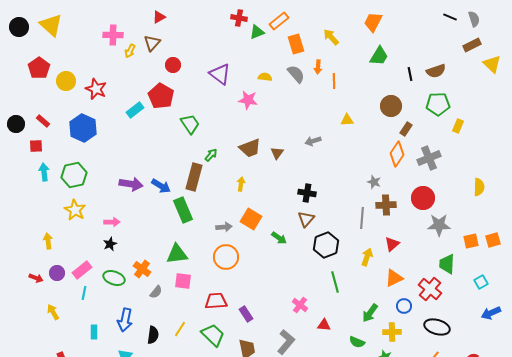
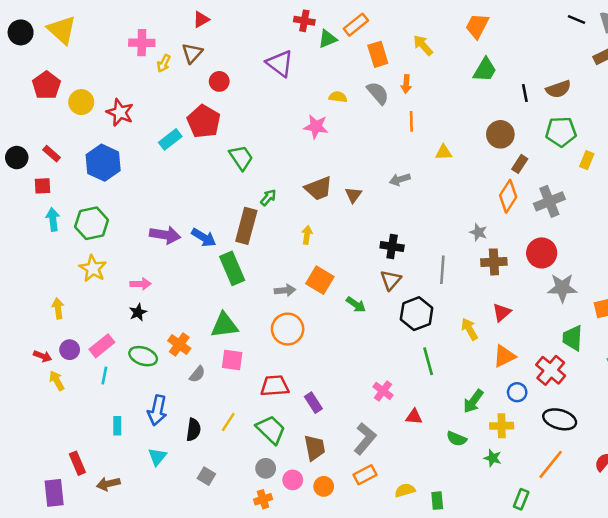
purple triangle: (220, 74) -> (280, 63), moved
orange line: (334, 81) -> (411, 121), moved
gray line: (362, 218) -> (442, 270), moved
yellow arrow: (367, 257) -> (469, 329), turned -48
yellow arrow: (53, 312) -> (57, 381), moved

